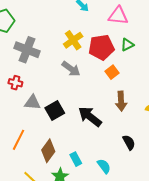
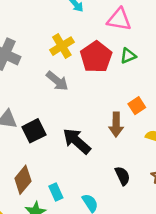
red pentagon: (101, 47) -> (96, 57), turned -30
orange square: (112, 72) -> (137, 106), moved

